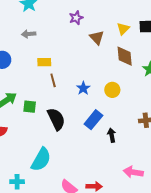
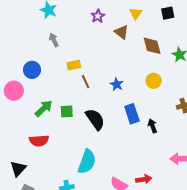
yellow triangle: (123, 29) -> (136, 13), moved
gray arrow: (29, 34) -> (54, 40), turned 80
yellow circle: (112, 90) -> (154, 81), moved
blue rectangle: (93, 120) -> (132, 114), turned -48

